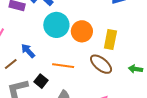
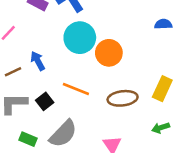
yellow rectangle: (110, 39) -> (162, 89), moved
brown ellipse: (101, 64) -> (123, 98), turned -60
green arrow: (135, 69) -> (161, 128), moved, turned -40

